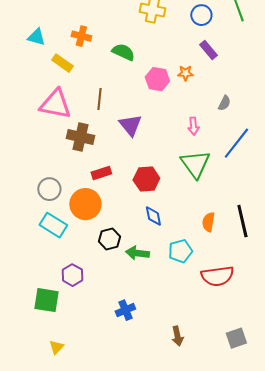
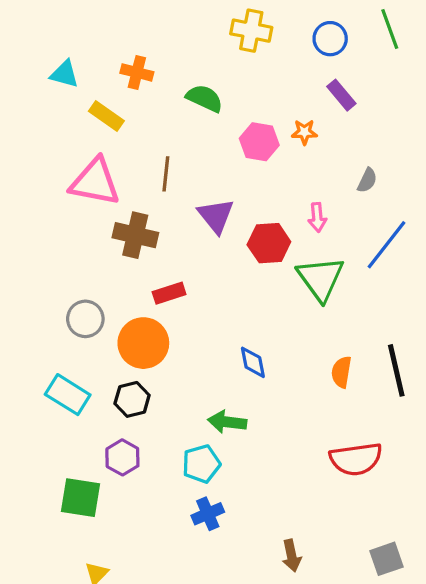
red hexagon: (146, 179) -> (269, 243), moved
cyan rectangle: (53, 225) -> (68, 395), moved
black hexagon: (109, 239) -> (132, 399), moved
cyan pentagon: (180, 251) -> (201, 464), moved

